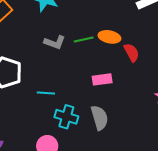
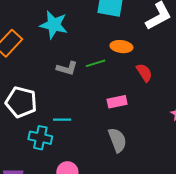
orange ellipse: (109, 37) -> (121, 47), moved
cyan cross: (66, 117) -> (40, 138), moved

